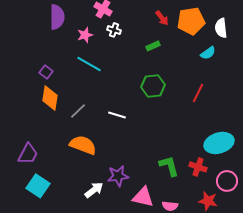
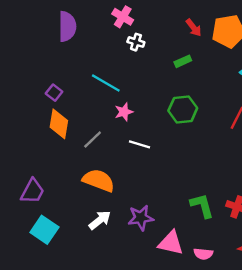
pink star: (85, 35) -> (124, 112), moved
white arrow: (94, 190) -> (100, 220), moved

